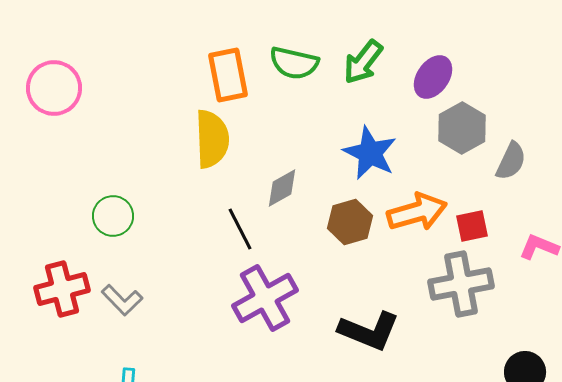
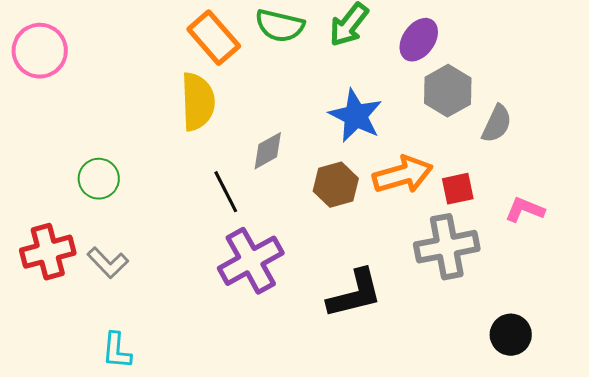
orange rectangle: (228, 75) -> (214, 38), turned -30
black L-shape: (369, 331) -> (355, 294), turned -36

